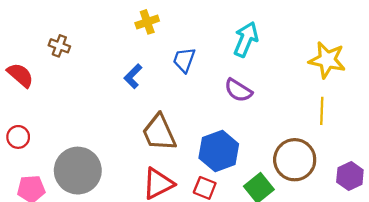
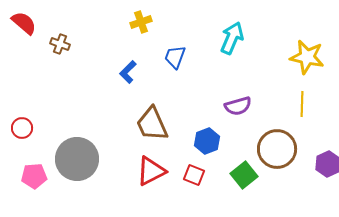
red semicircle: (20, 75) -> (24, 23), moved
purple semicircle: (238, 90) -> (238, 106), moved, turned -48
blue hexagon: (219, 151) -> (207, 141), size x0.7

